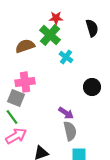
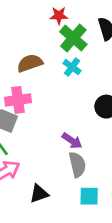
green cross: (50, 35) -> (73, 38), moved
brown semicircle: (25, 46) -> (30, 63), moved

